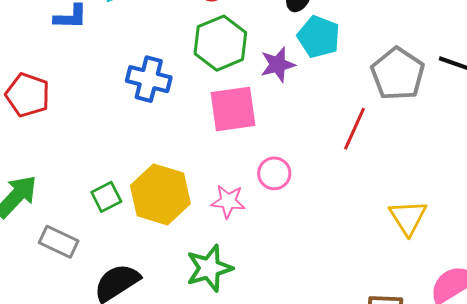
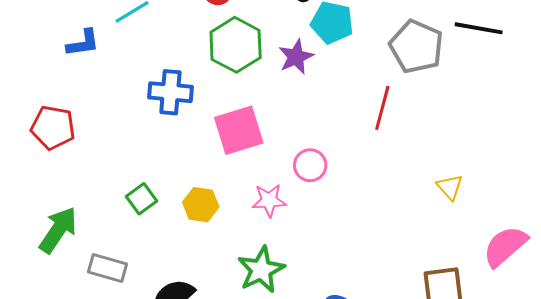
pink square: (233, 109) -> (239, 130), moved
yellow hexagon: (160, 194) -> (201, 205), size x0.6
green square: (106, 197) -> (141, 199), moved
yellow triangle: (408, 217) -> (450, 187), size x0.7

